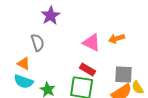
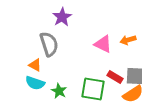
gray semicircle: (38, 43) -> (49, 44), size x1.4
red rectangle: (88, 70) -> (115, 77), moved

